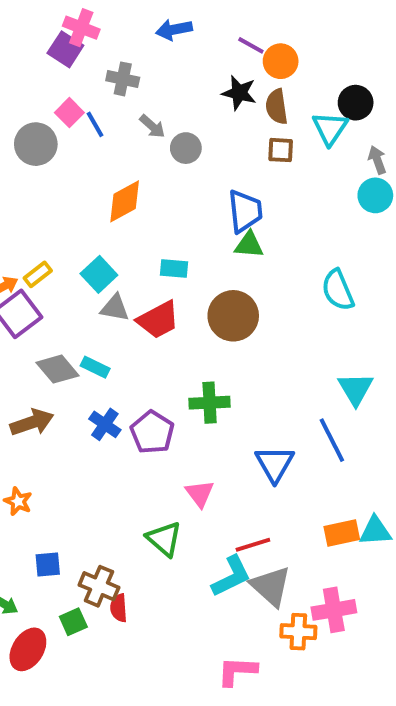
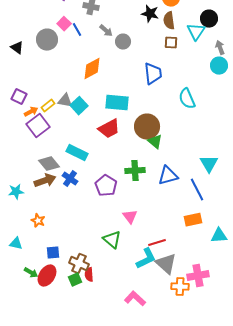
green triangle: (249, 245) -> (155, 142), moved, turned 35
cyan rectangle: (174, 268) -> (117, 103), size x1.6
cyan semicircle: (338, 290) -> (187, 99), moved
gray triangle: (115, 308) -> (65, 101), moved
cyan rectangle: (95, 367) -> (77, 153), size x1.5
gray diamond: (58, 369) -> (49, 164), moved
blue cross: (105, 424) -> (70, 179), moved
blue triangle: (275, 464) -> (168, 176), moved, turned 45
orange rectangle: (342, 533) -> (193, 220), moved
green square: (73, 622) -> (75, 280), moved
red ellipse: (28, 649) -> (47, 276), moved
pink L-shape: (237, 671) -> (135, 299), moved, turned 40

